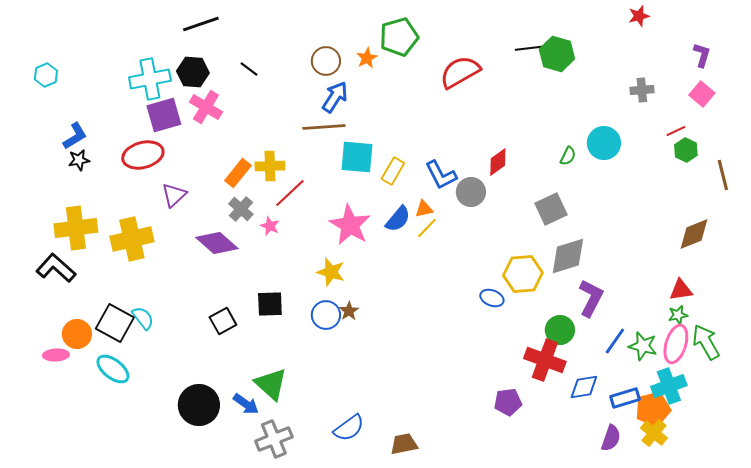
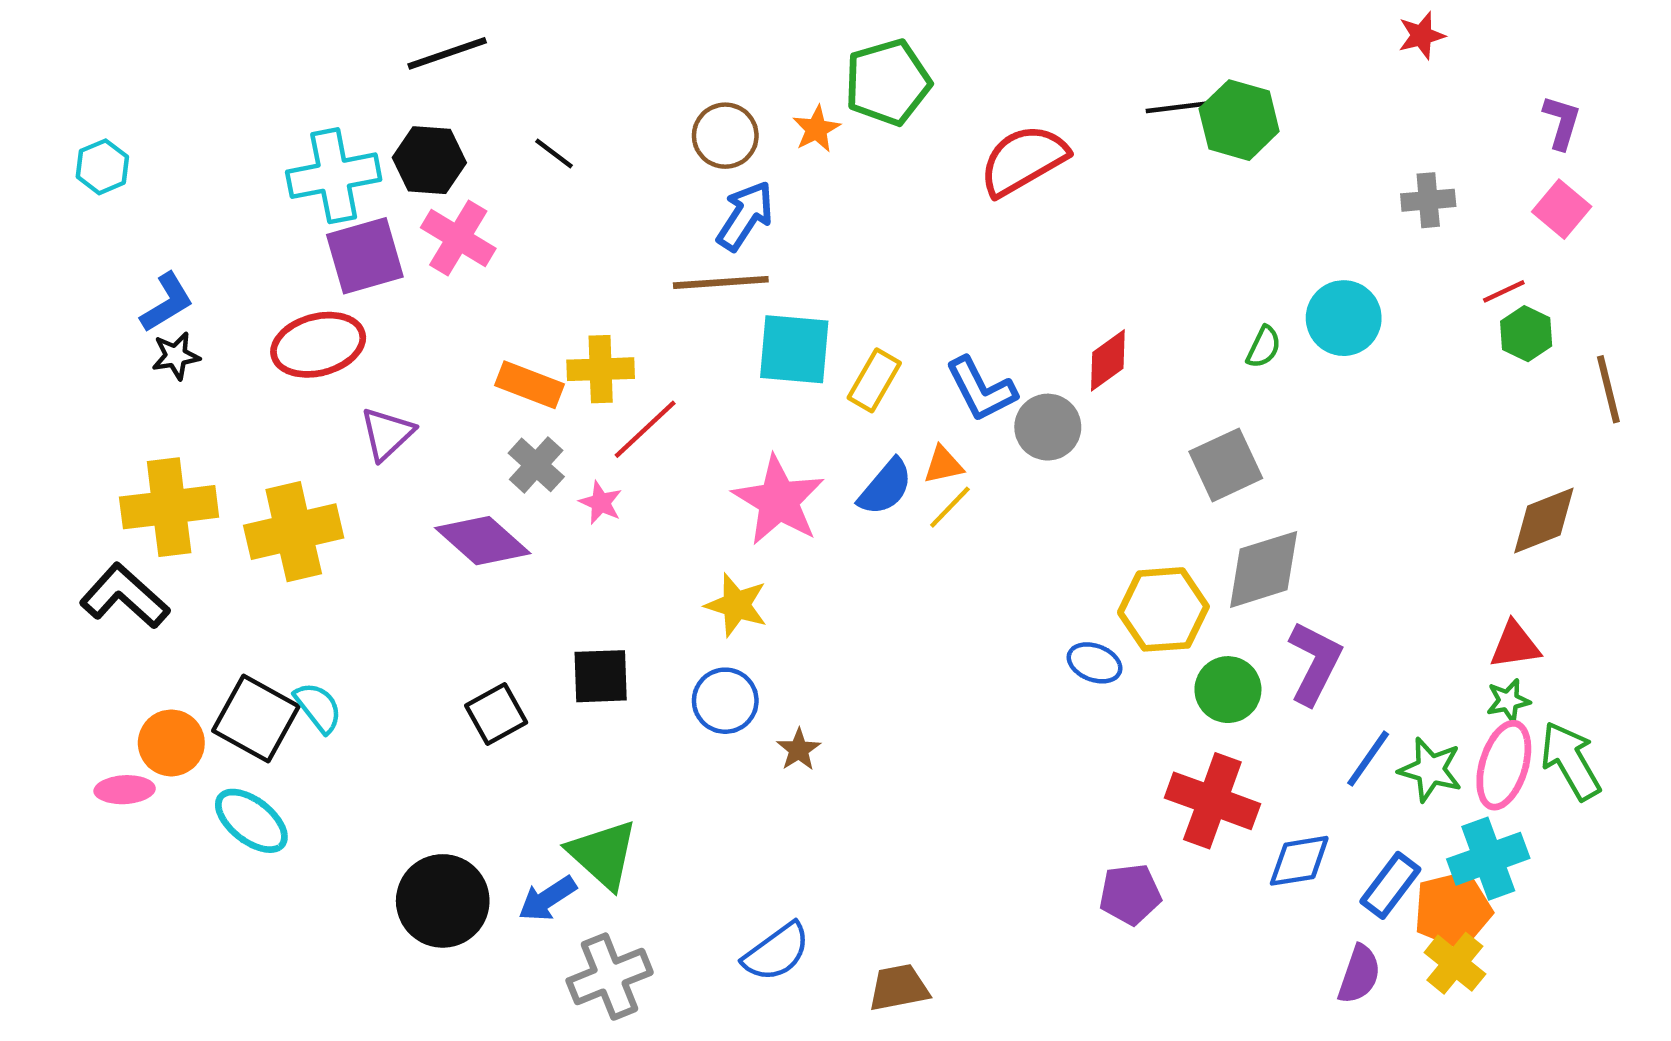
orange rectangle: (238, 173) -> (529, 385), turned 72
brown star: (349, 311) -> (799, 750), moved
green circle: (560, 330) -> (1228, 690), moved
blue rectangle: (625, 398) -> (1390, 885), turned -36
blue arrow: (246, 404) -> (547, 899), turned 112

